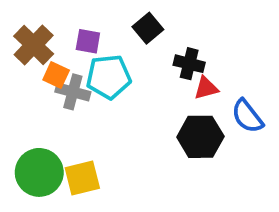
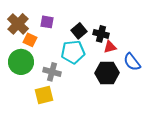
black square: (148, 28) -> (79, 31), moved
cyan pentagon: (109, 77) -> (73, 52), moved
gray cross: (73, 92) -> (52, 72), moved
green circle: (39, 172) -> (21, 62), moved

